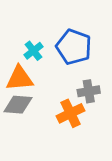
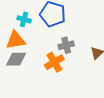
cyan cross: (34, 51) -> (24, 19), turned -32

